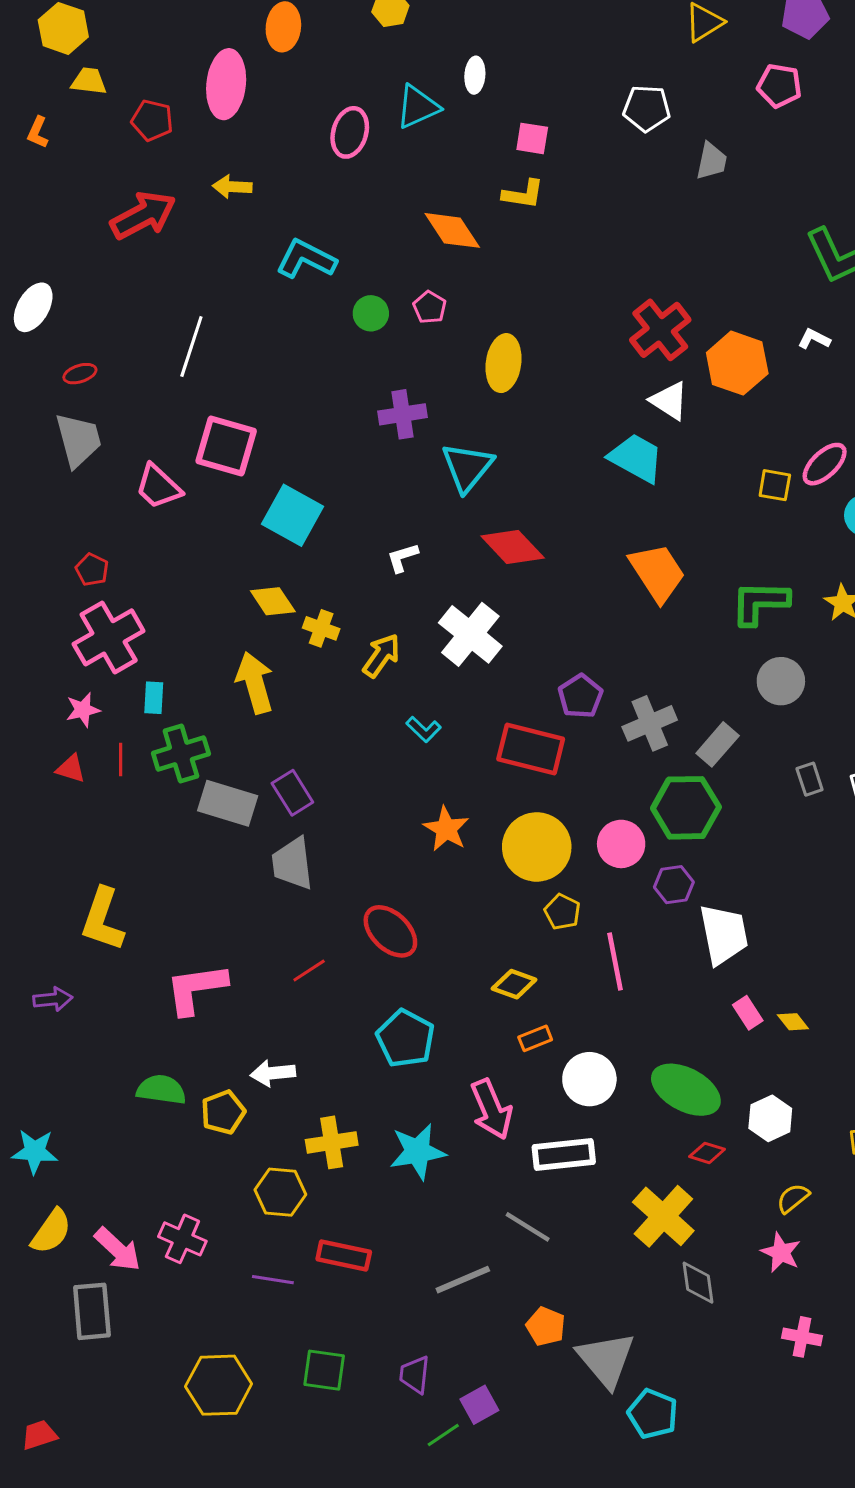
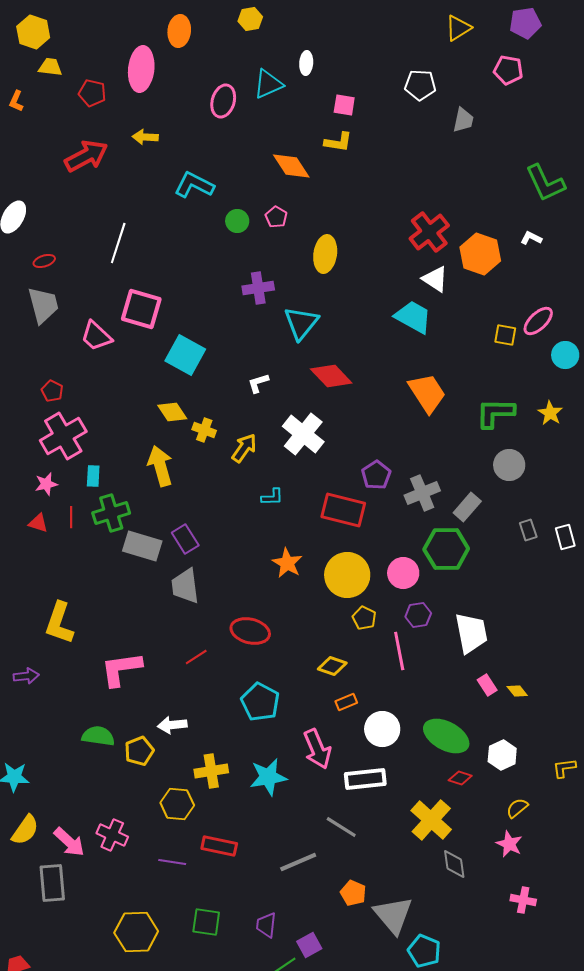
cyan L-shape: (424, 729) -> (272, 497), turned -45
purple hexagon: (674, 885) -> (418, 615), moved
red ellipse: (390, 931) -> (250, 631), turned -30

